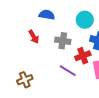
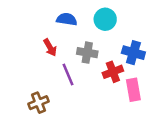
cyan circle: (85, 20) -> (105, 19), moved
purple line: (68, 71) -> (68, 74), moved, turned 36

